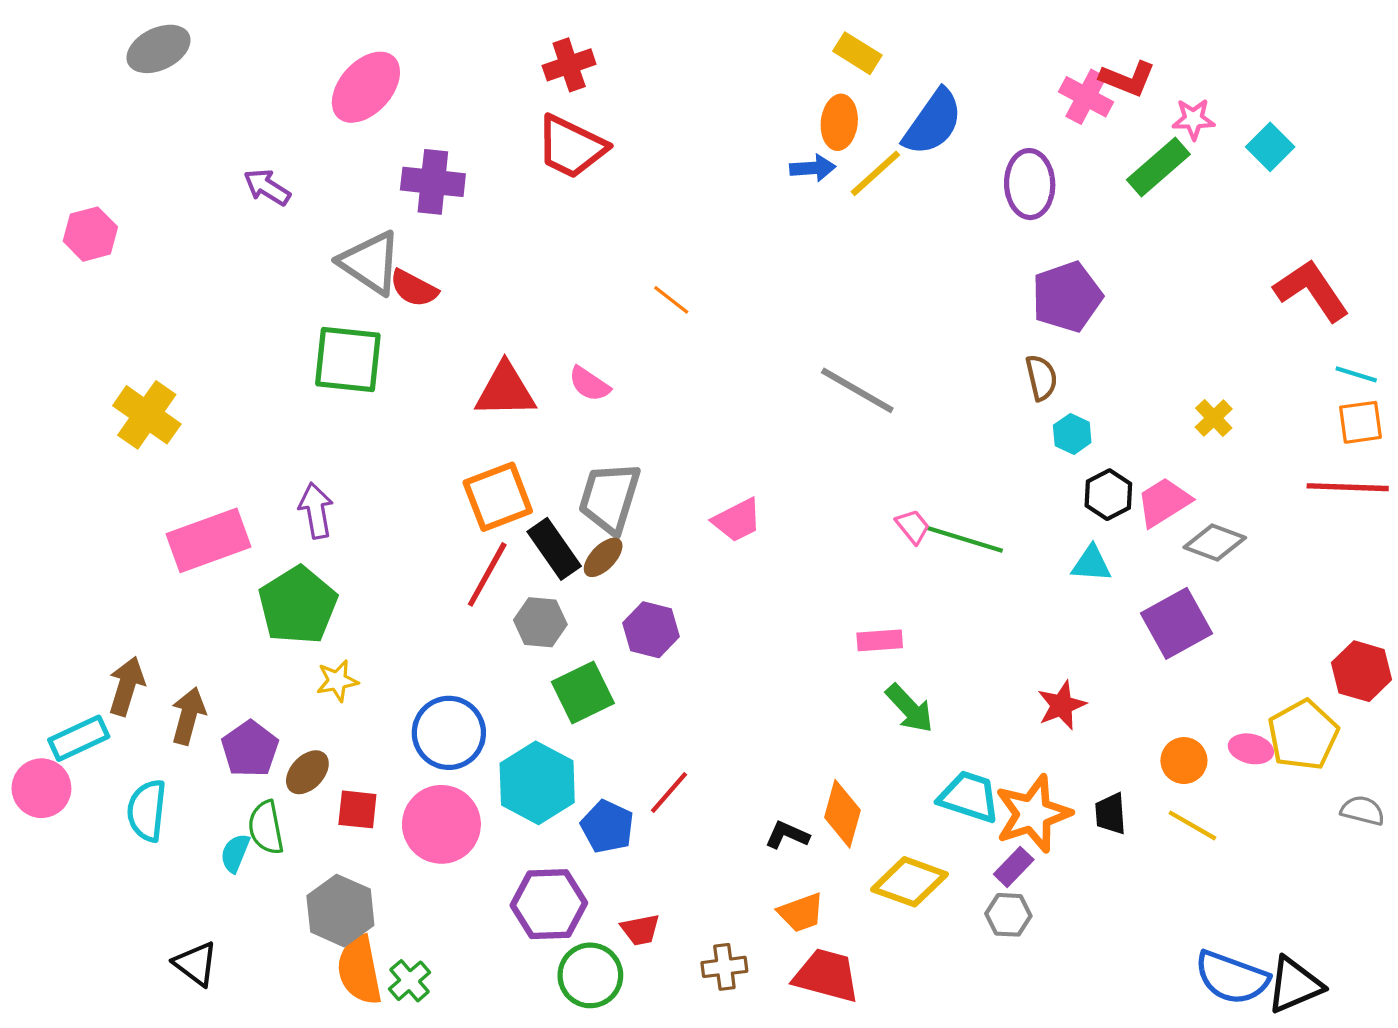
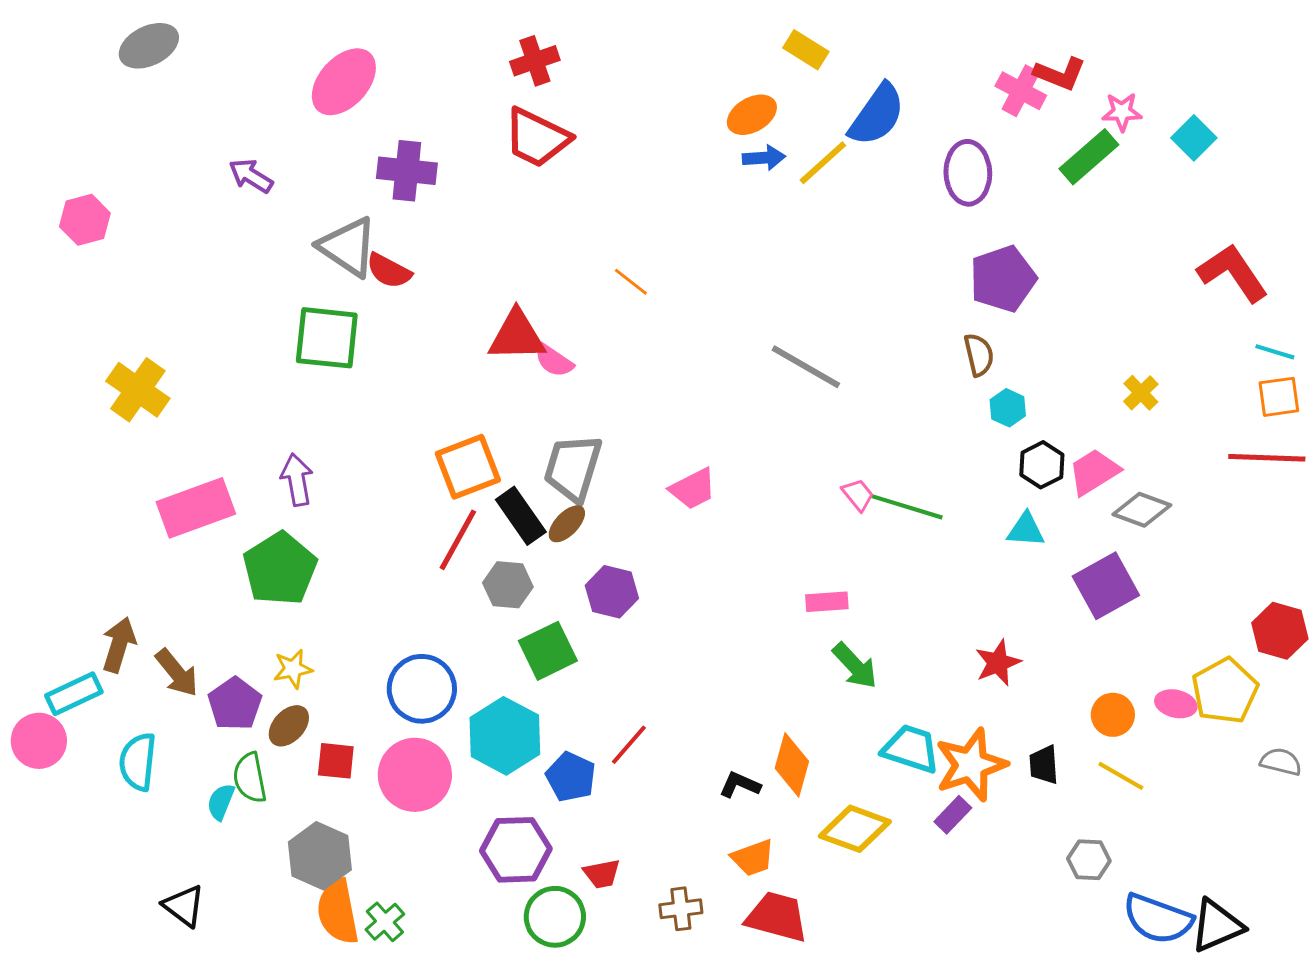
orange ellipse: (839, 122) -> (752, 115), moved, turned 54
red triangle: (505, 390) -> (517, 336), moved
yellow star: (337, 681) -> (293, 669), moved
brown arrow: (188, 716) -> (177, 673), turned 126
gray hexagon: (1008, 915) -> (1089, 860), moved

